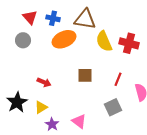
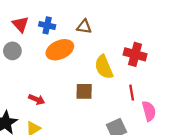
brown triangle: (85, 19) -> (84, 27), size x0.6
yellow semicircle: (104, 41) -> (104, 67), moved
red line: (118, 79) -> (132, 93), moved, turned -32

